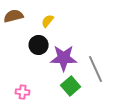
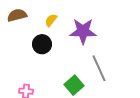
purple star: (64, 58) -> (83, 31), moved

